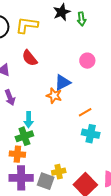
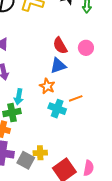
red semicircle: (30, 58) -> (60, 46), moved
orange star: (54, 96) -> (47, 86), moved
cyan cross: (91, 134) -> (57, 109), moved

